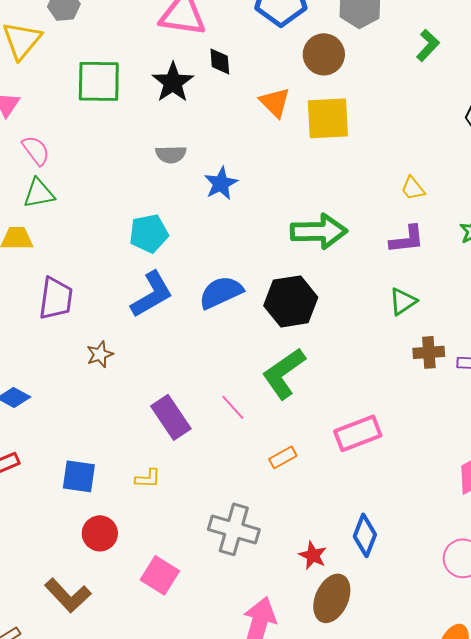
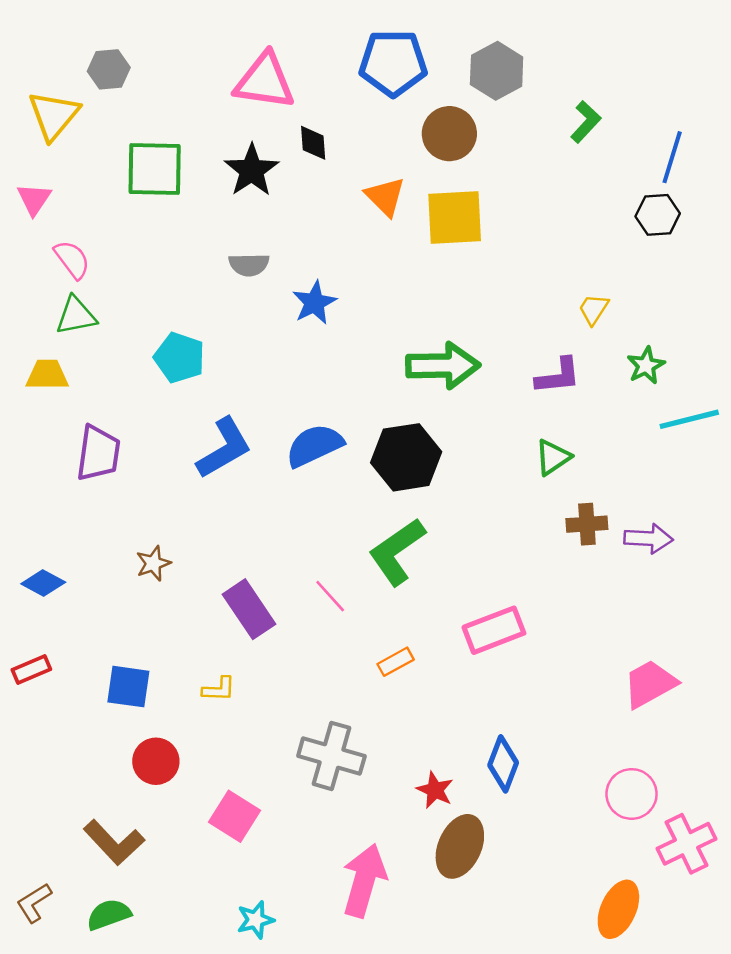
yellow trapezoid: (413, 188) -> (594, 309), moved, turned 72
cyan pentagon: (149, 233) -> (179, 358), moved, turned 30
brown star: (100, 354) -> (153, 563), moved

